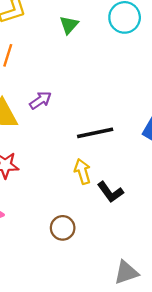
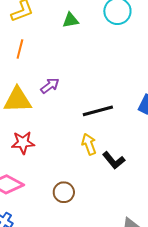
green triangle: (69, 25) -> (71, 20), turned 42
brown circle: (63, 228) -> (64, 192), moved

